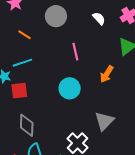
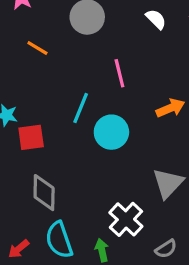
cyan line: (22, 63) -> (81, 108), moved, turned -48
orange arrow: (107, 74) -> (170, 108), turned -144

